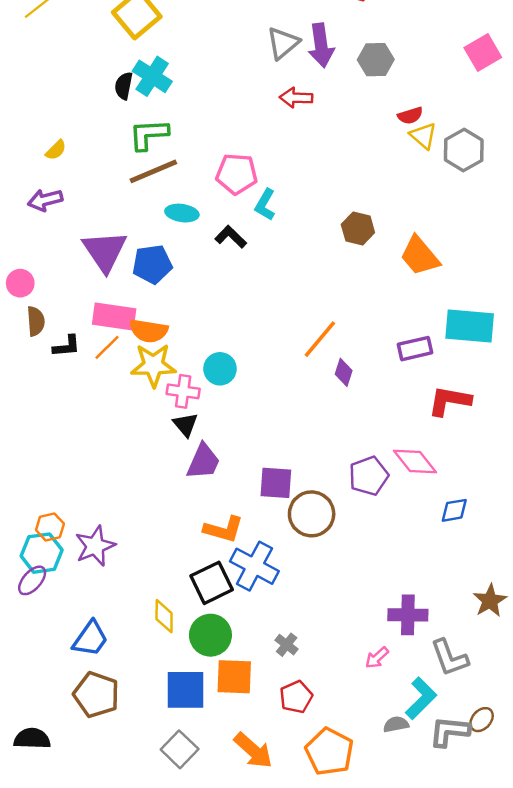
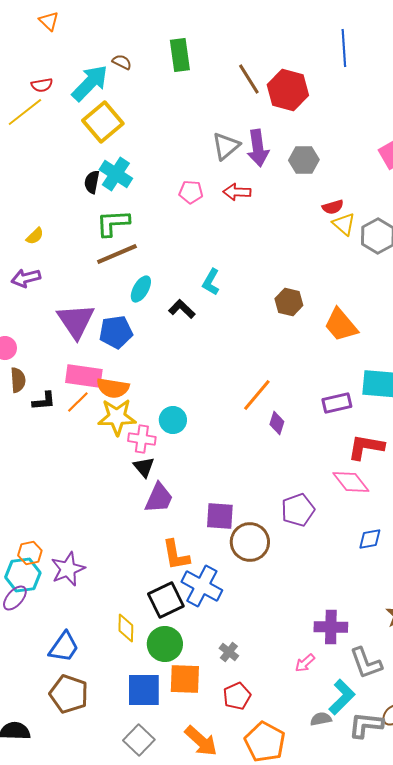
pink pentagon: (237, 174) -> (191, 192), moved, size x0.7
cyan ellipse: (182, 213) -> (141, 289), turned -68
pink diamond: (415, 462) -> (351, 482), moved
orange L-shape: (224, 529) -> (176, 555), turned 64

